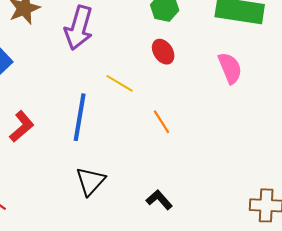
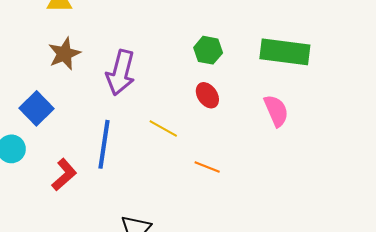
blue line: (80, 117) -> (104, 144), moved
orange line: (161, 122) -> (207, 167), turned -35

